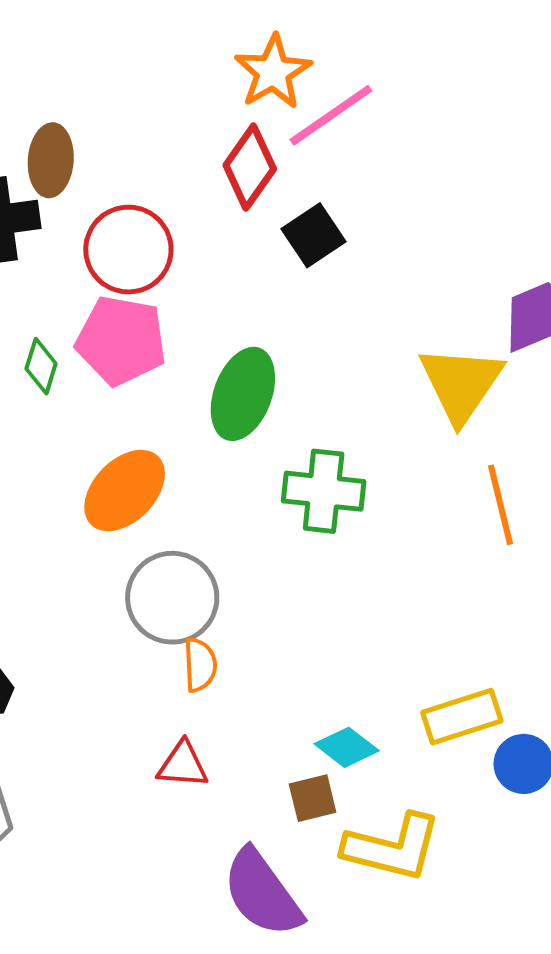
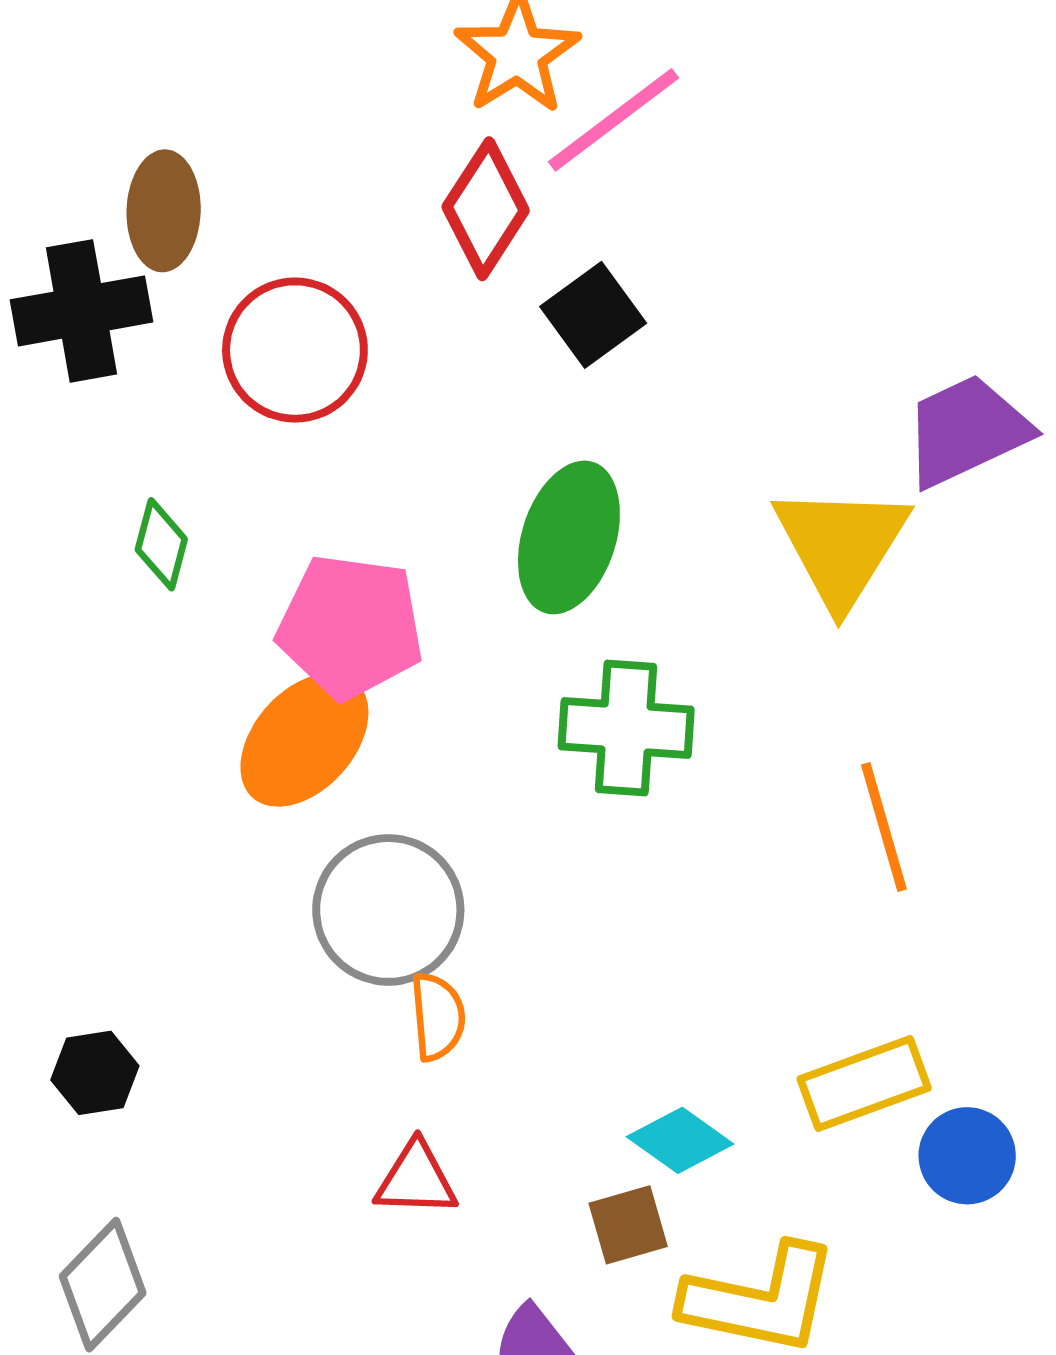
pink pentagon: (121, 341) -> (350, 626), moved
green ellipse: (243, 394) -> (569, 537), moved
orange line: (501, 505) -> (884, 827), moved

